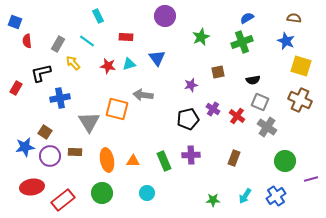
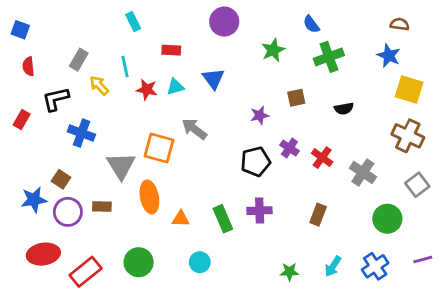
blue semicircle: (247, 18) -> (311, 24), moved, turned -96
red semicircle: (27, 41) -> (28, 66), moved
cyan line: (87, 41) -> (125, 66), moved, turned 42
gray arrow: (143, 95) -> (194, 129), turned 30
blue cross: (60, 98) -> (81, 133), turned 30
gray square: (260, 102) -> (417, 185), moved, turned 30
orange ellipse: (107, 160) -> (149, 197), moved
purple line: (311, 179) -> (423, 259), moved

